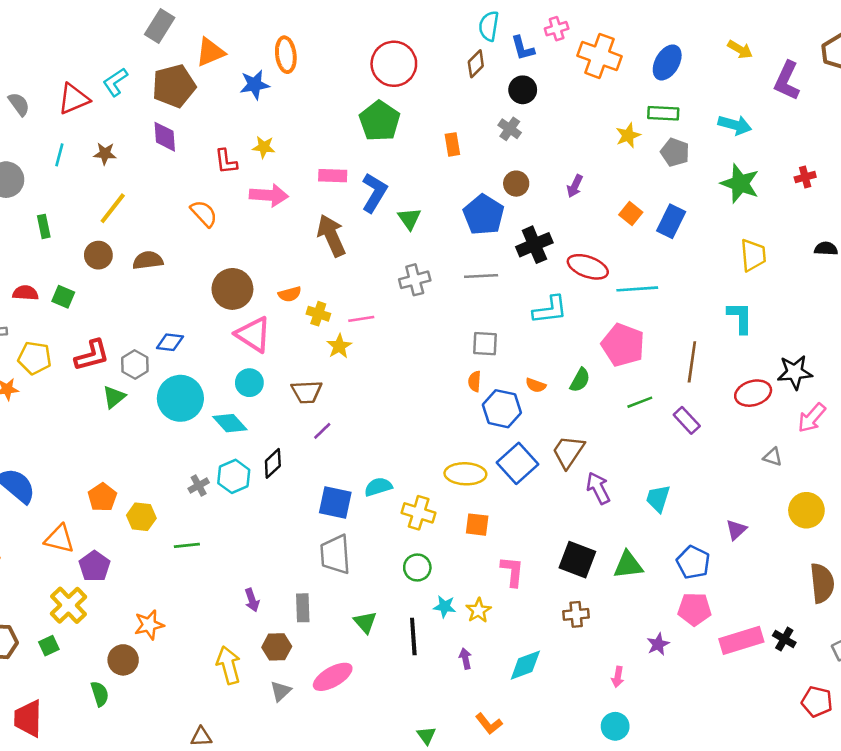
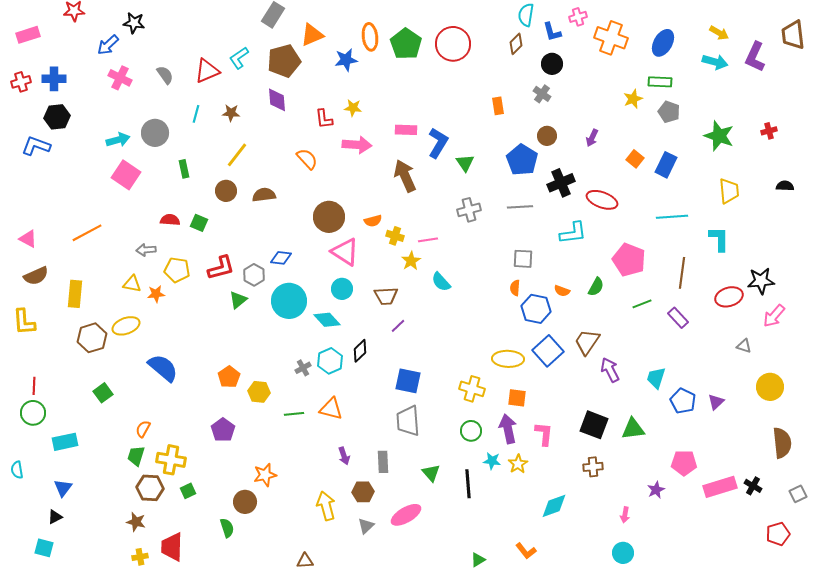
green pentagon: (380, 121) -> (406, 44), moved
cyan arrow: (735, 125) -> (715, 62), moved
cyan line: (637, 289) -> (672, 217), moved
cyan semicircle: (378, 487) -> (441, 282), moved, turned -115
orange triangle: (59, 539) -> (331, 409), moved
blue pentagon: (693, 562) -> (683, 401), moved
yellow cross: (68, 605) -> (171, 460), moved, turned -36
purple arrow: (465, 659) -> (508, 429), moved, size x1.8
red pentagon: (817, 702) -> (778, 534), turned -30
green triangle: (426, 735) -> (478, 560), turned 35

